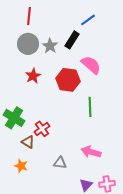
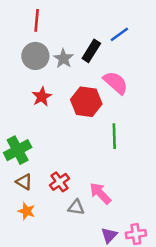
blue line: (88, 20) -> (119, 34), moved
green cross: (14, 118) -> (18, 150), turned 30
red cross: (42, 129) -> (60, 182), moved
brown triangle: (28, 142) -> (24, 182), moved
pink arrow: (91, 152) -> (100, 193), moved, turned 30

